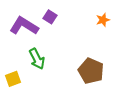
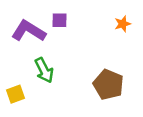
purple square: (50, 17) -> (60, 20), turned -32

